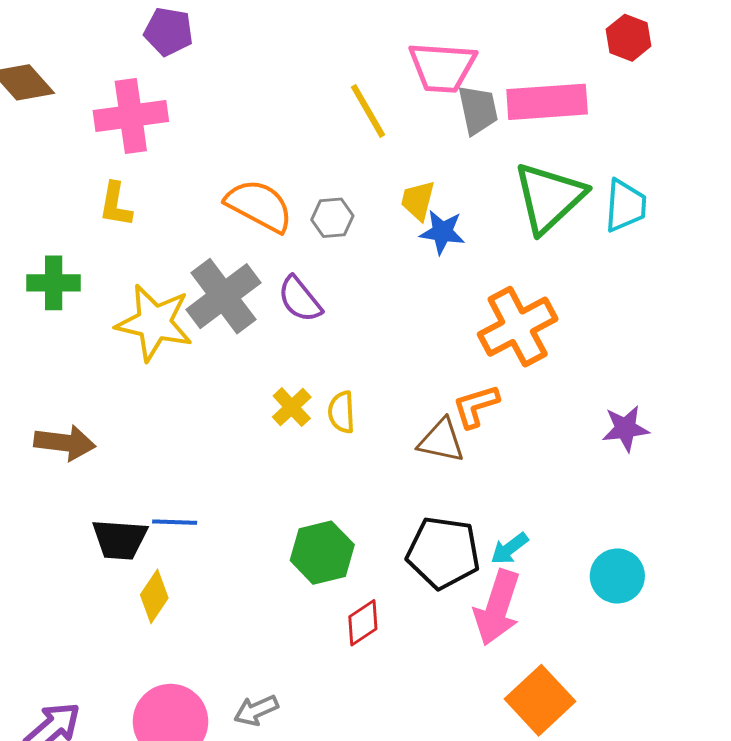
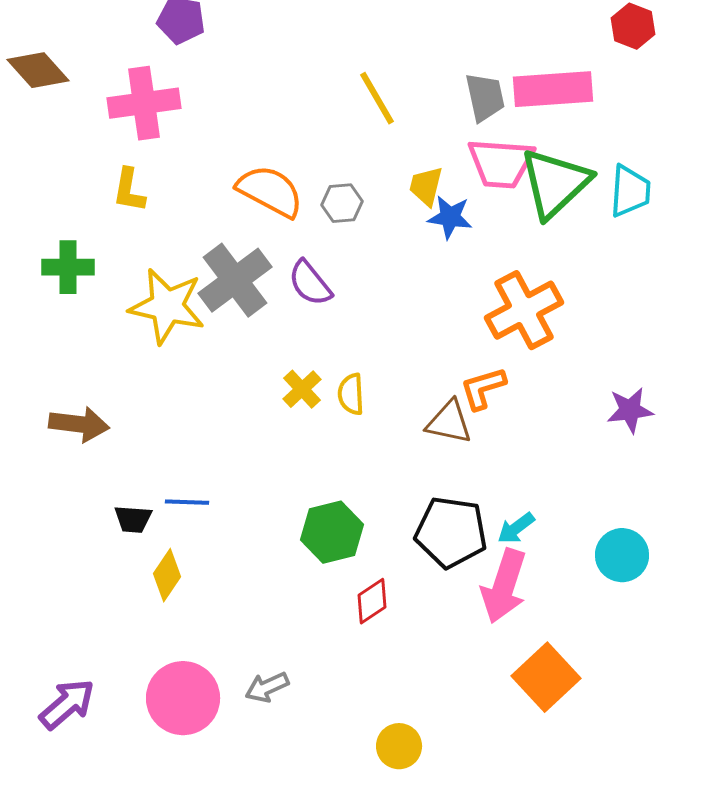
pink trapezoid: (442, 67) -> (501, 163), moved
black trapezoid: (120, 539) -> (133, 519), size x0.7

